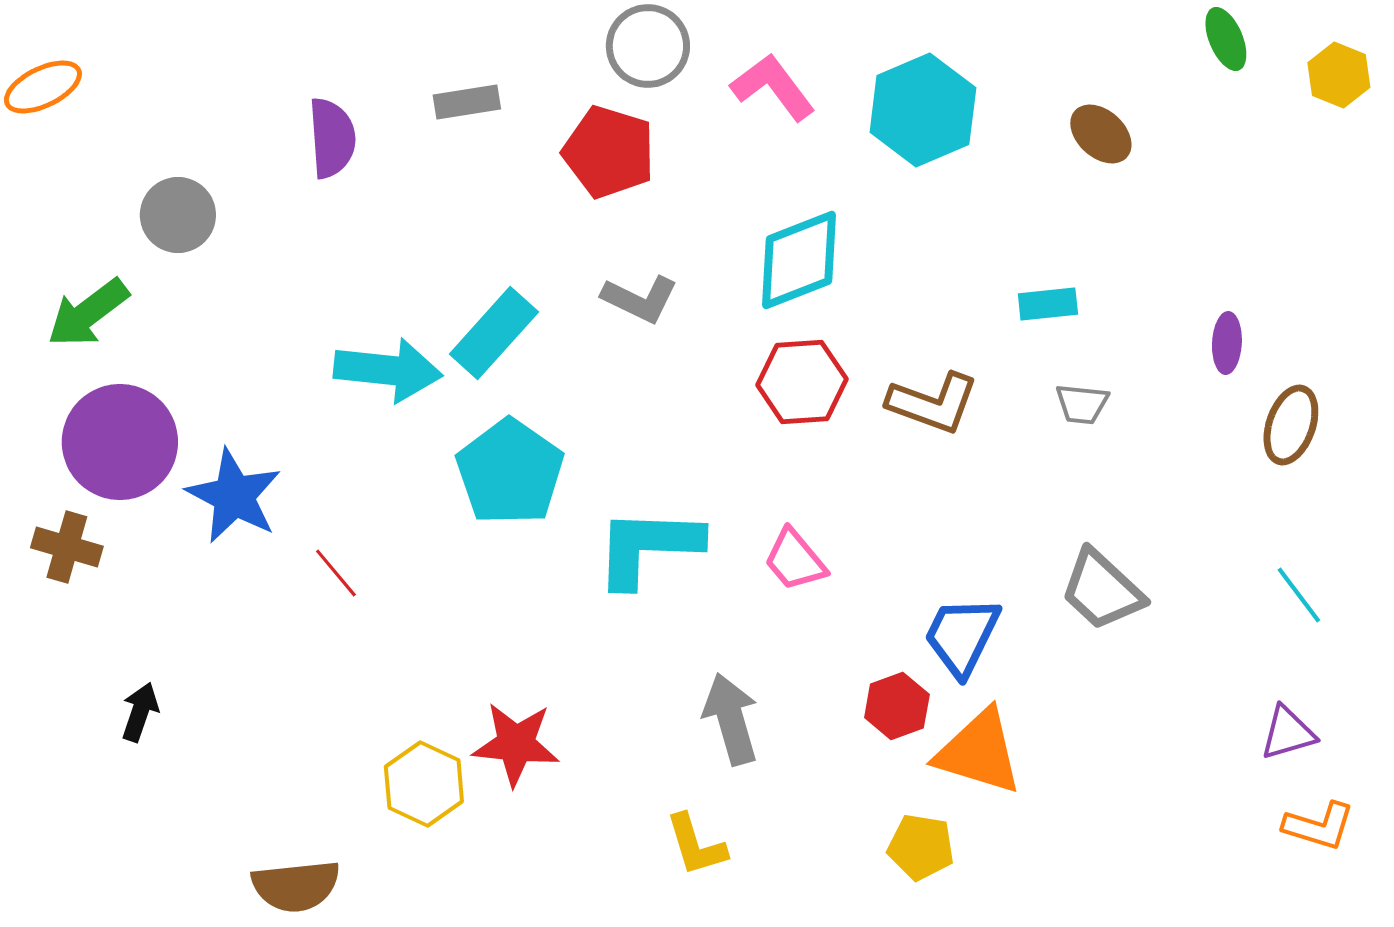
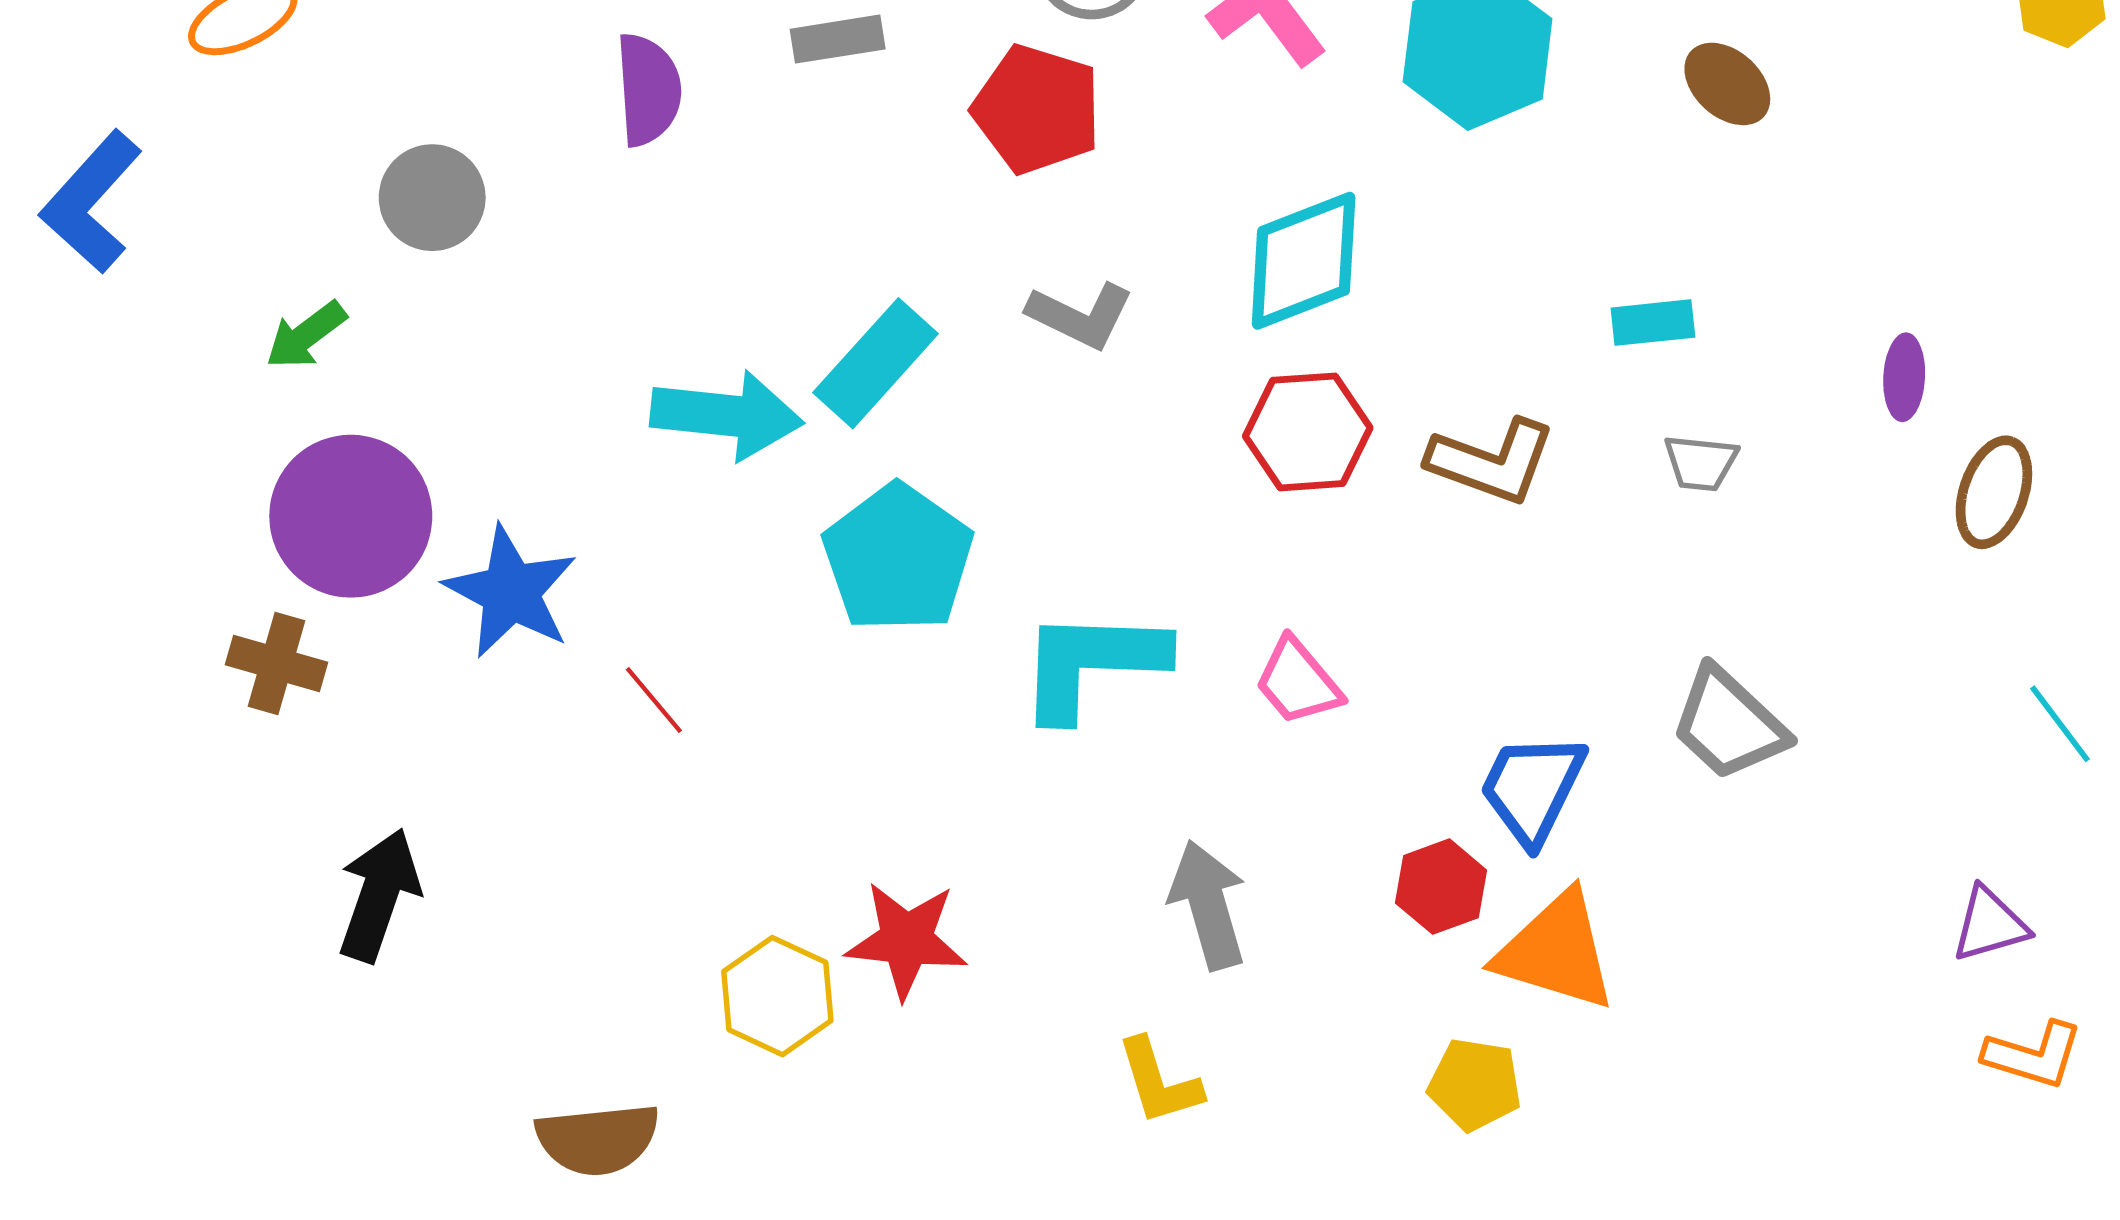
green arrow: (88, 313) -> (306, 335), size x0.7
cyan line: (1299, 595) -> (2060, 724), moved
black arrow: (140, 712) -> (379, 895), size x1.6

